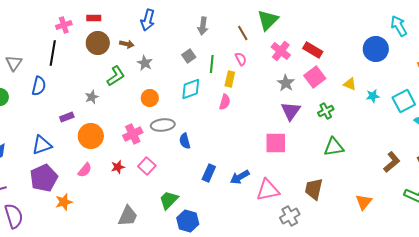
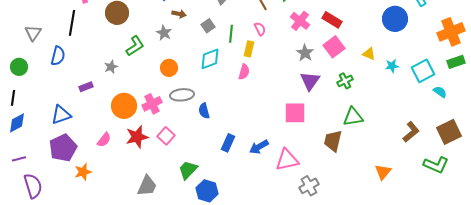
brown arrow: (127, 44) -> (179, 14), moved
orange circle: (91, 136) -> (124, 106), moved
red star: (118, 167) -> (137, 137), size x1.6
brown trapezoid: (314, 189) -> (333, 141), moved

